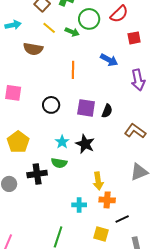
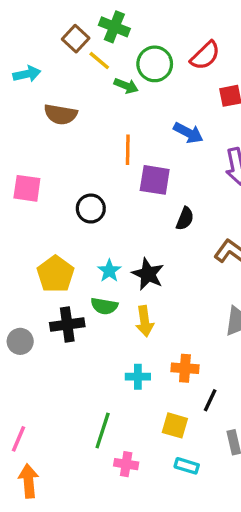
yellow line: (49, 28) -> (99, 61), moved
purple square: (86, 108) -> (155, 180), moved
yellow pentagon: (18, 142) -> (55, 274), moved
yellow arrow: (98, 181) -> (145, 321), moved
black line: (122, 219) -> (210, 400), turned -40

